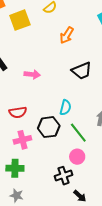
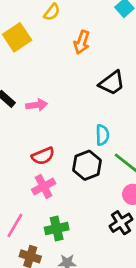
pink arrow: (32, 74) -> (37, 105), moved
pink cross: (22, 140) -> (44, 186), moved

